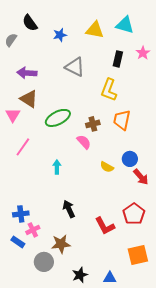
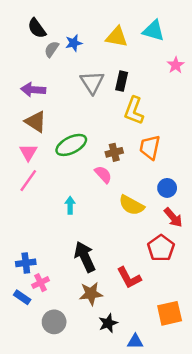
gray semicircle: (11, 40) -> (52, 49), moved
black rectangle: (118, 59) -> (122, 81), moved
gray triangle: (75, 67) -> (92, 82), turned 30
pink triangle: (13, 115) -> (28, 152), moved
blue circle: (130, 159) -> (167, 188), moved
yellow semicircle: (107, 167) -> (131, 205), size x1.5
black arrow: (69, 209) -> (85, 257), size x1.4
red pentagon: (134, 214) -> (161, 248), moved
brown star: (61, 244) -> (91, 294), moved
black star: (80, 275) -> (108, 323), moved

